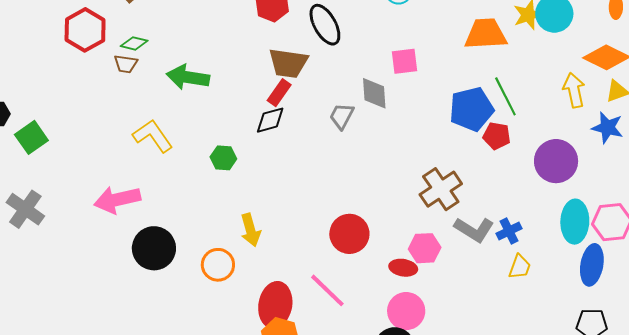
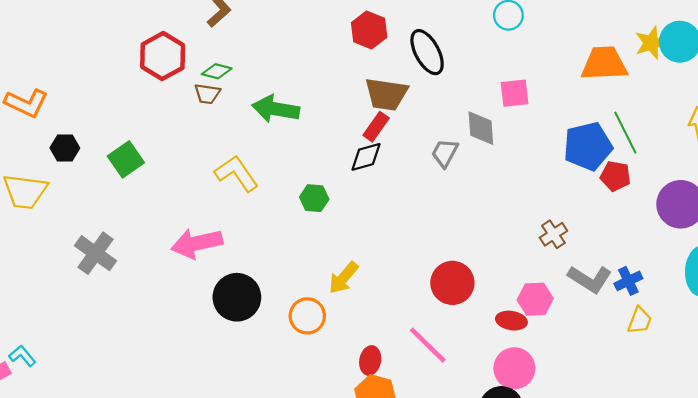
green square: (31, 137) -> (126, 159), moved
brown cross: (441, 189) -> (553, 234), size x0.6
yellow arrow: (250, 230) -> (343, 278), turned 56
red ellipse: (275, 305) -> (370, 361), size x0.6

